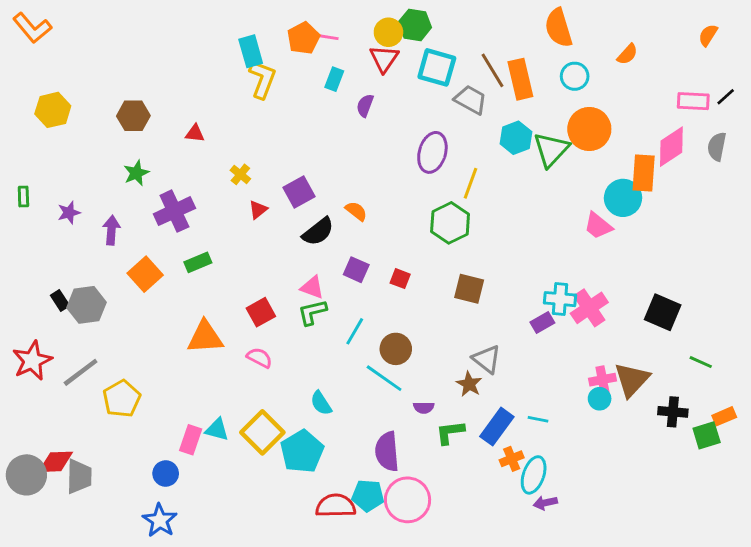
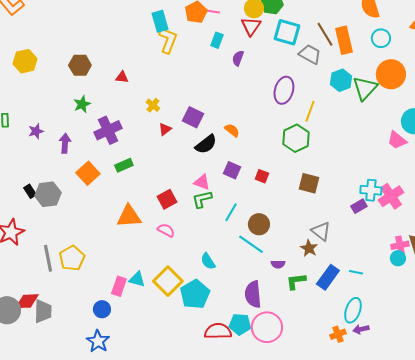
purple square: (299, 192) -> (193, 117), turned -35
gray line: (81, 372) -> (48, 258), moved, turned -64
orange cross: (512, 459) -> (338, 334), moved

